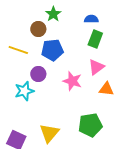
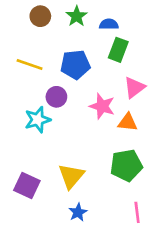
blue semicircle: (91, 19) -> (109, 24), moved
brown circle: (38, 29) -> (40, 16), moved
green rectangle: (95, 39) -> (118, 50), moved
orange triangle: (106, 89) -> (128, 122), moved

